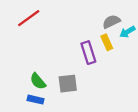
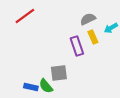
gray semicircle: (111, 22) -> (88, 19), moved
green semicircle: (38, 81) -> (46, 86), moved

